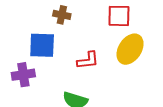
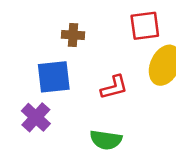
purple cross: (23, 75) -> (36, 117), turned -30

